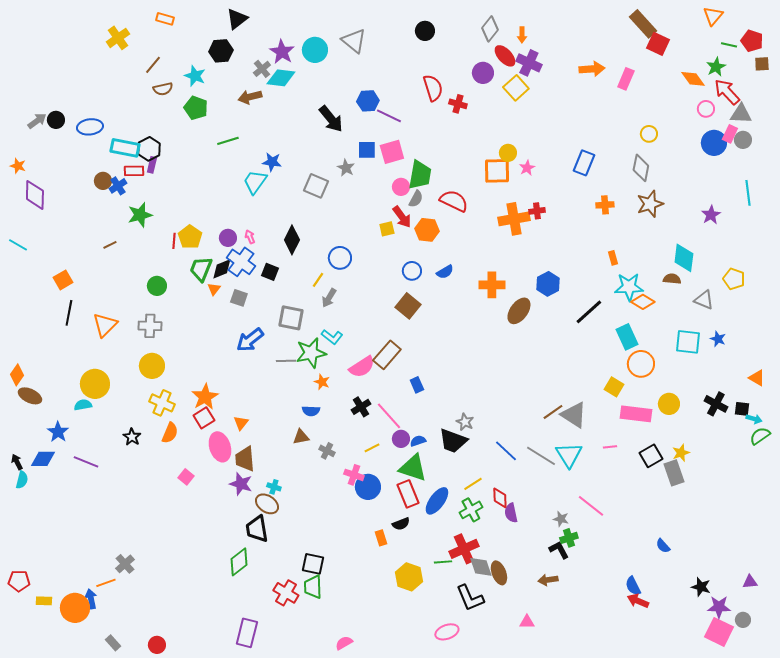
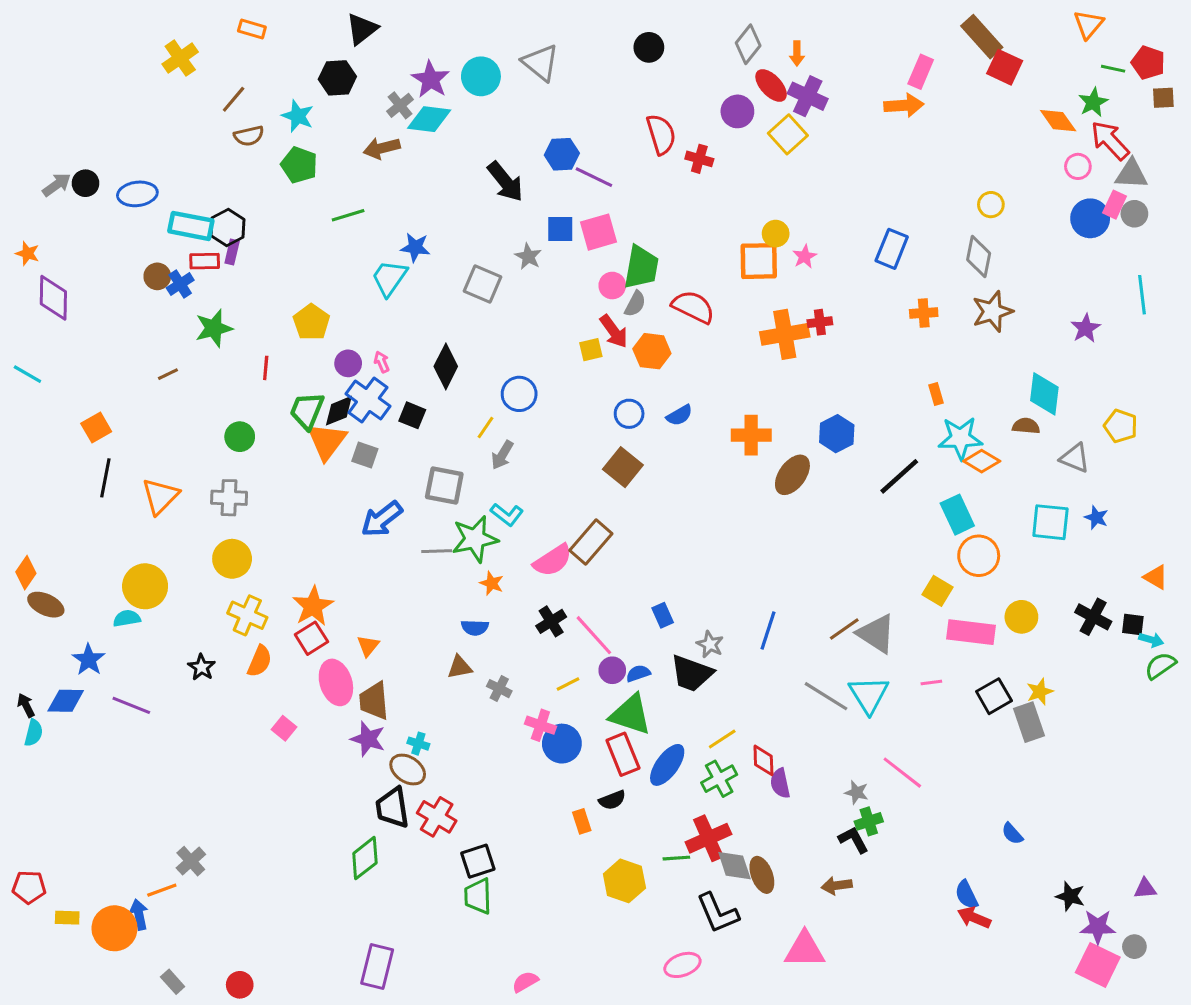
pink rectangle: (626, 79) -> (921, 72), moved
yellow pentagon: (190, 237) -> (311, 322), moved
orange triangle: (214, 289) -> (327, 441), size x2.0
blue rectangle: (417, 385) -> (663, 615), moved
blue line: (506, 451) -> (768, 631), moved, turned 65
black square: (313, 564) -> (478, 861), turned -30
red cross: (286, 593) -> (437, 817), moved
pink triangle: (527, 622) -> (805, 950), size x1.8

